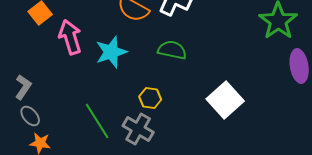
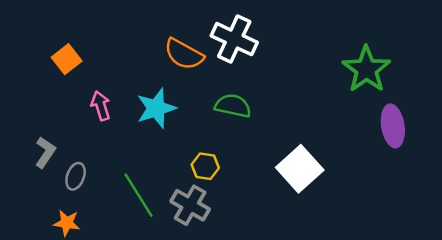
pink arrow: (70, 37) -> (101, 106), moved, size x0.7
gray ellipse: (30, 116) -> (76, 176), moved, turned 60

